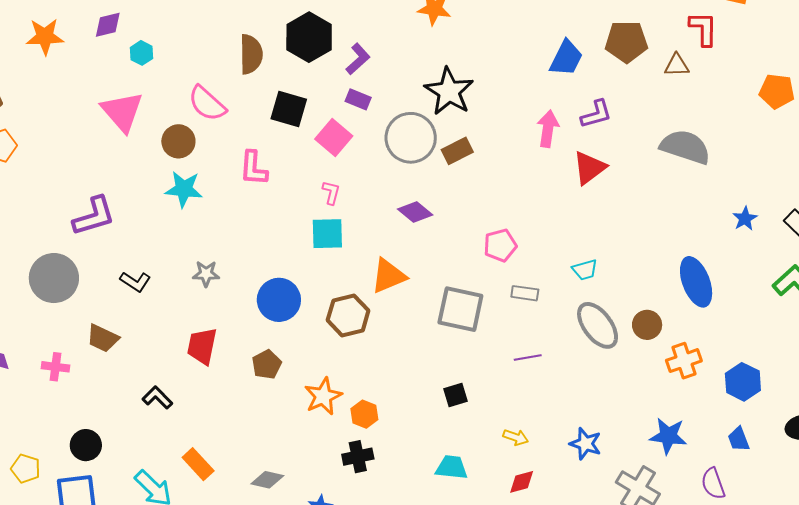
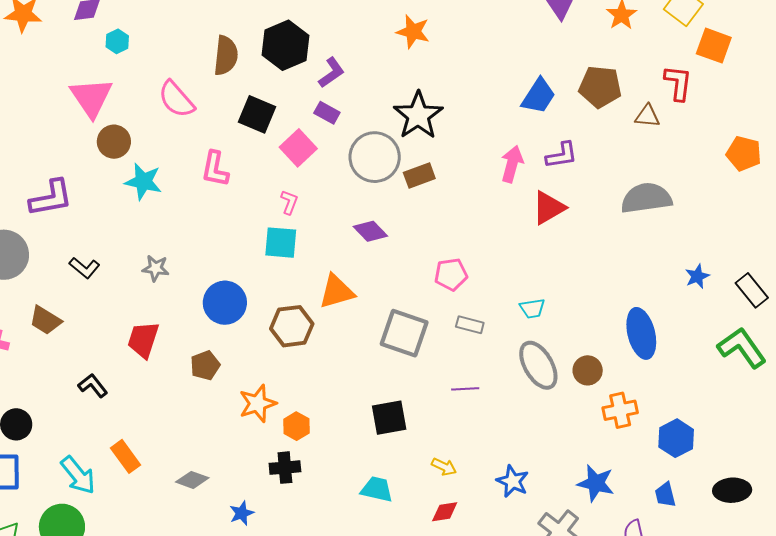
brown circle: (178, 141) -> (114, 142), moved
gray semicircle: (685, 147) -> (646, 198), turned -33
black square: (456, 395) -> (389, 418), size x1.5

